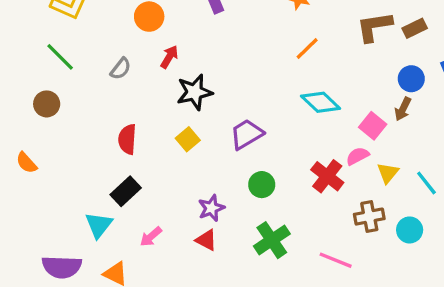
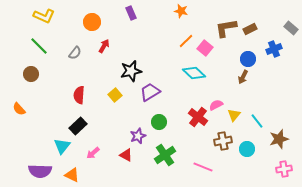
black star: (195, 92) -> (131, 71), moved
pink square: (373, 126) -> (205, 48), moved
purple star: (211, 208) -> (138, 136), moved

